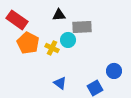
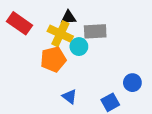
orange pentagon: (28, 43) -> (53, 59), moved, turned 30
yellow cross: (52, 48) -> (60, 34), moved, size x1.5

